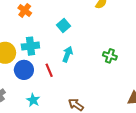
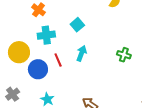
cyan cross: (30, 46) -> (46, 35), moved
red line: (49, 70) -> (58, 60), moved

